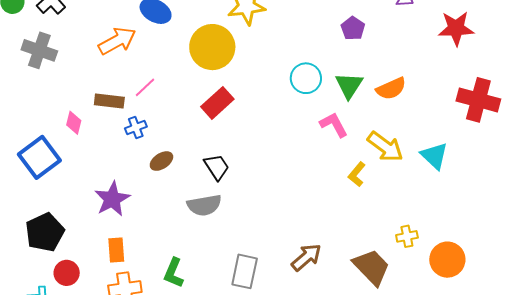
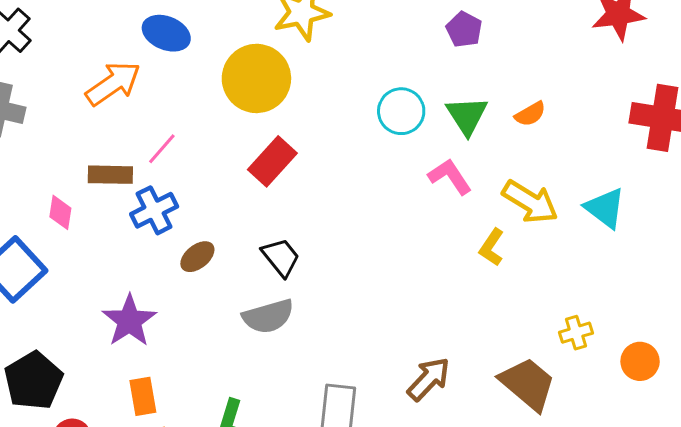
orange semicircle: (391, 89) -> (530, 114), size x0.7
blue cross: (136, 128) -> (154, 210), size x1.4
orange circle: (447, 260) -> (640, 361), size x0.7

